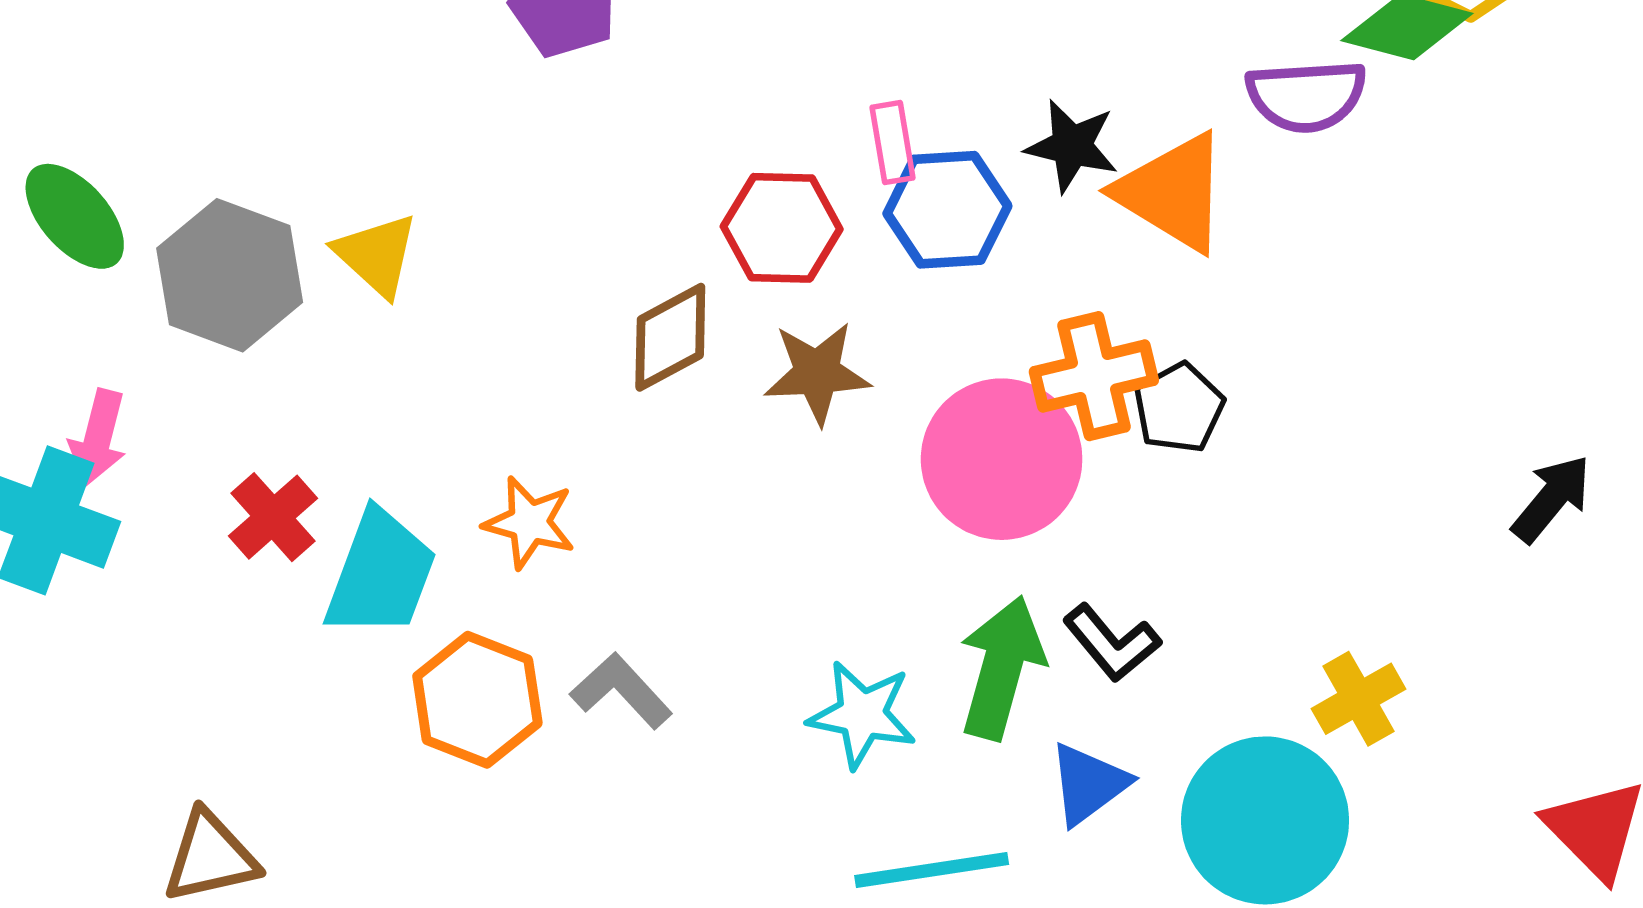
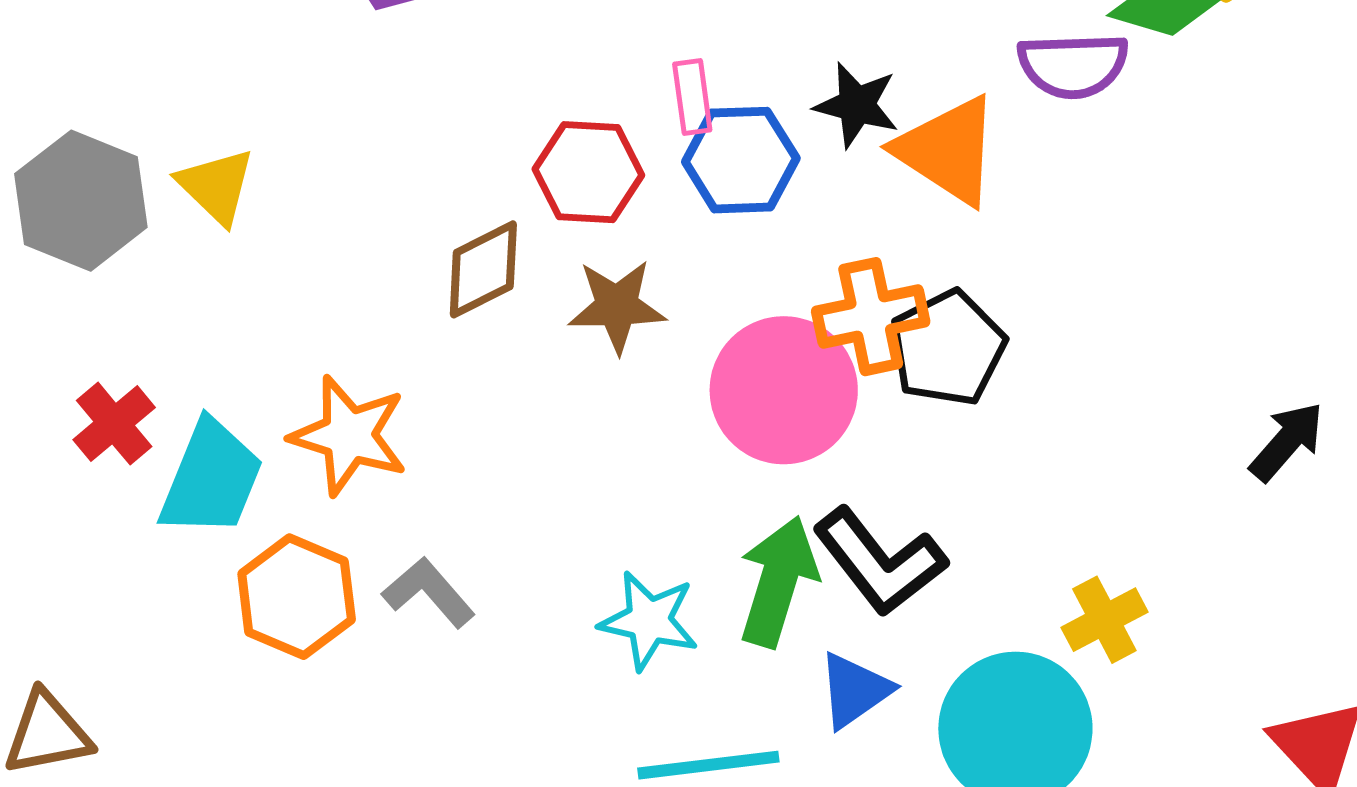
black pentagon: (1179, 408) -> (948, 348), size x1.4
orange star: (529, 523) -> (349, 436), size x1.4
black L-shape: (1112, 643) -> (880, 562), size x1.5

